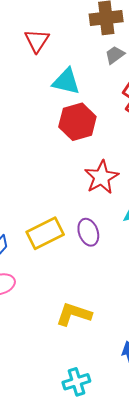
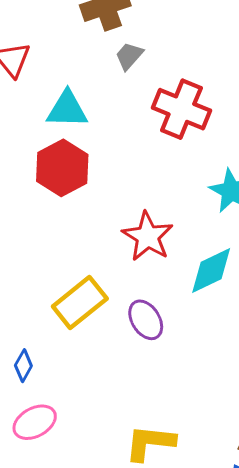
red hexagon: (77, 122) -> (62, 168), moved
yellow rectangle: (45, 233) -> (80, 302), moved

